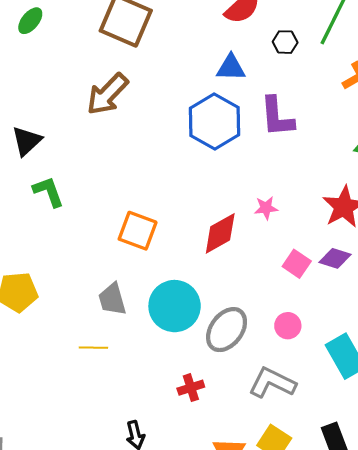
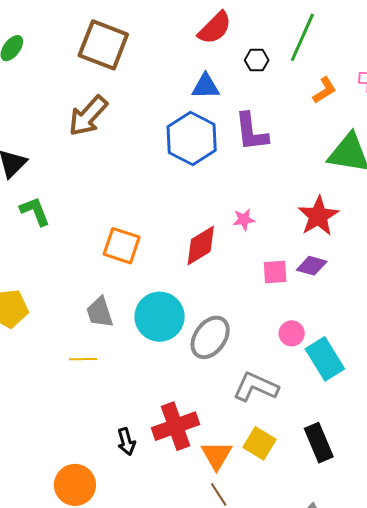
pink square: (297, 264) -> (275, 272), turned -36
pink circle: (288, 326) -> (292, 333), moved
red cross: (191, 388) -> (176, 426), moved, size x1.8

